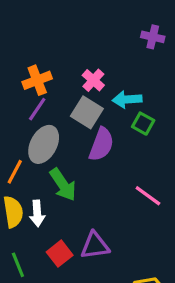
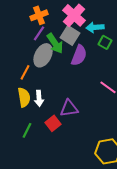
pink cross: (93, 80) -> (74, 15), size x1.6
green arrow: (63, 185) -> (55, 43), moved
purple triangle: (95, 246) -> (69, 108), moved
green line: (18, 265) -> (27, 130), turned 49

